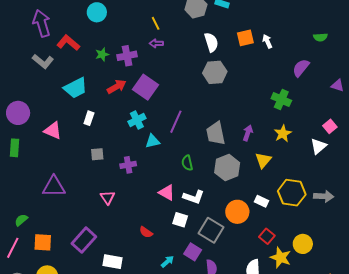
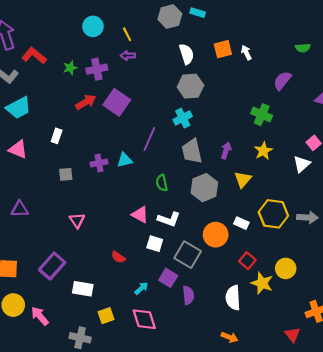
cyan circle: (97, 12) -> (93, 26), moved
cyan trapezoid: (75, 88) -> (19, 108), moved
cyan cross: (137, 120) -> (183, 118), moved
purple cross: (128, 165) -> (99, 163), moved
purple triangle: (54, 187) -> (20, 209), size x0.7

